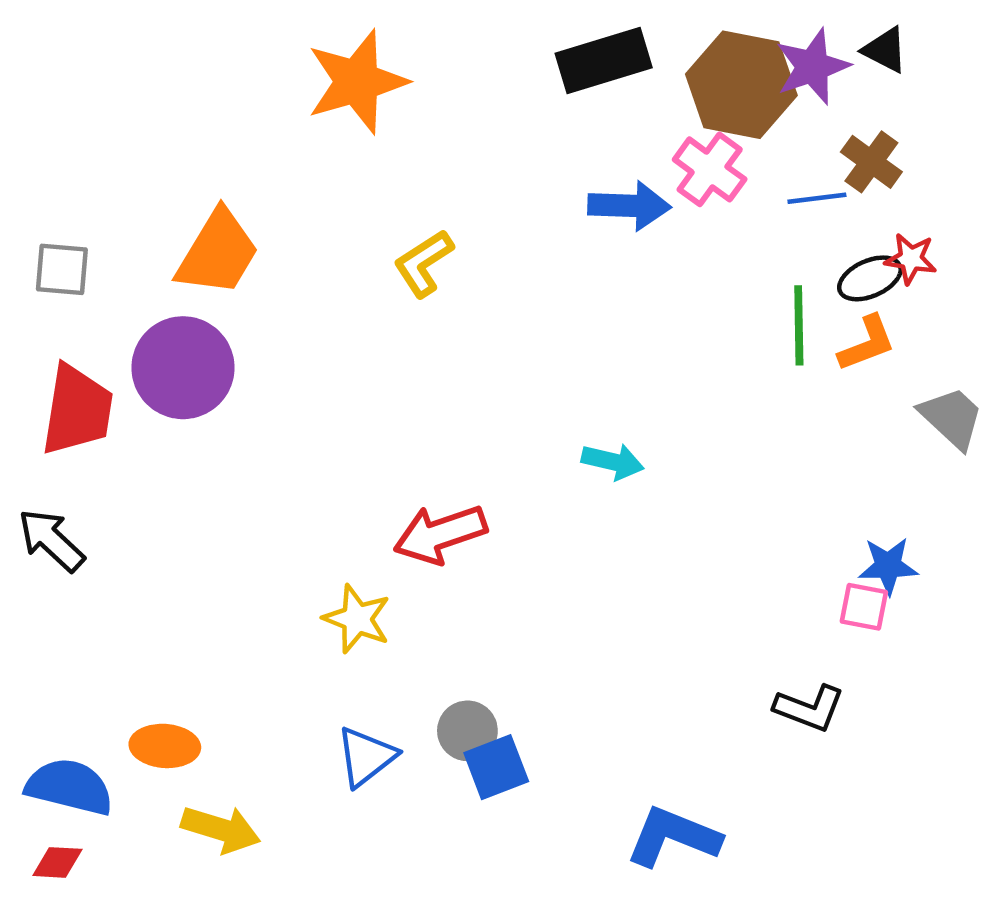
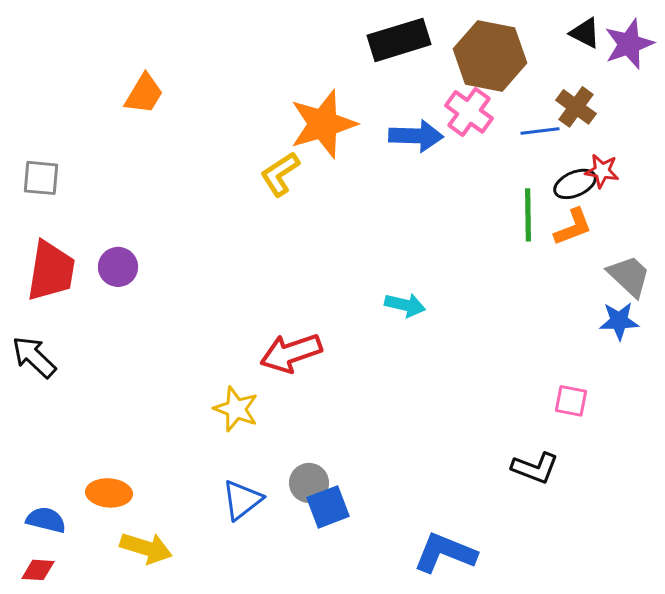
purple star: (812, 67) -> (629, 44), moved
orange star: (357, 82) -> (323, 124), moved
orange trapezoid: (218, 253) -> (144, 94), moved, size x0.7
purple circle: (183, 368) -> (118, 267), moved, size x0.6
blue star: (888, 566) -> (619, 321), moved
blue semicircle: (69, 787) -> (46, 520), size x0.7

